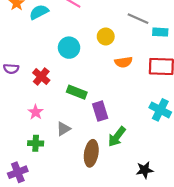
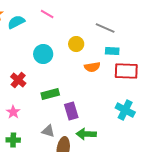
cyan rectangle: (160, 32) -> (112, 51), moved
green rectangle: (77, 92) -> (50, 94), turned -36
gray triangle: (63, 129) -> (48, 131), moved, turned 48
green arrow: (117, 137) -> (86, 134), turned 54

